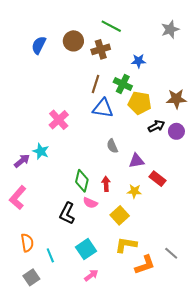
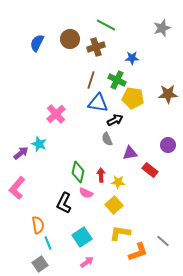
black arrow: (156, 126) -> (115, 120), moved
purple circle: (176, 131) -> (168, 145), moved
yellow star: (134, 191) -> (118, 182), moved
orange semicircle: (27, 243) -> (38, 225), moved
gray square: (31, 277) -> (40, 264), moved

